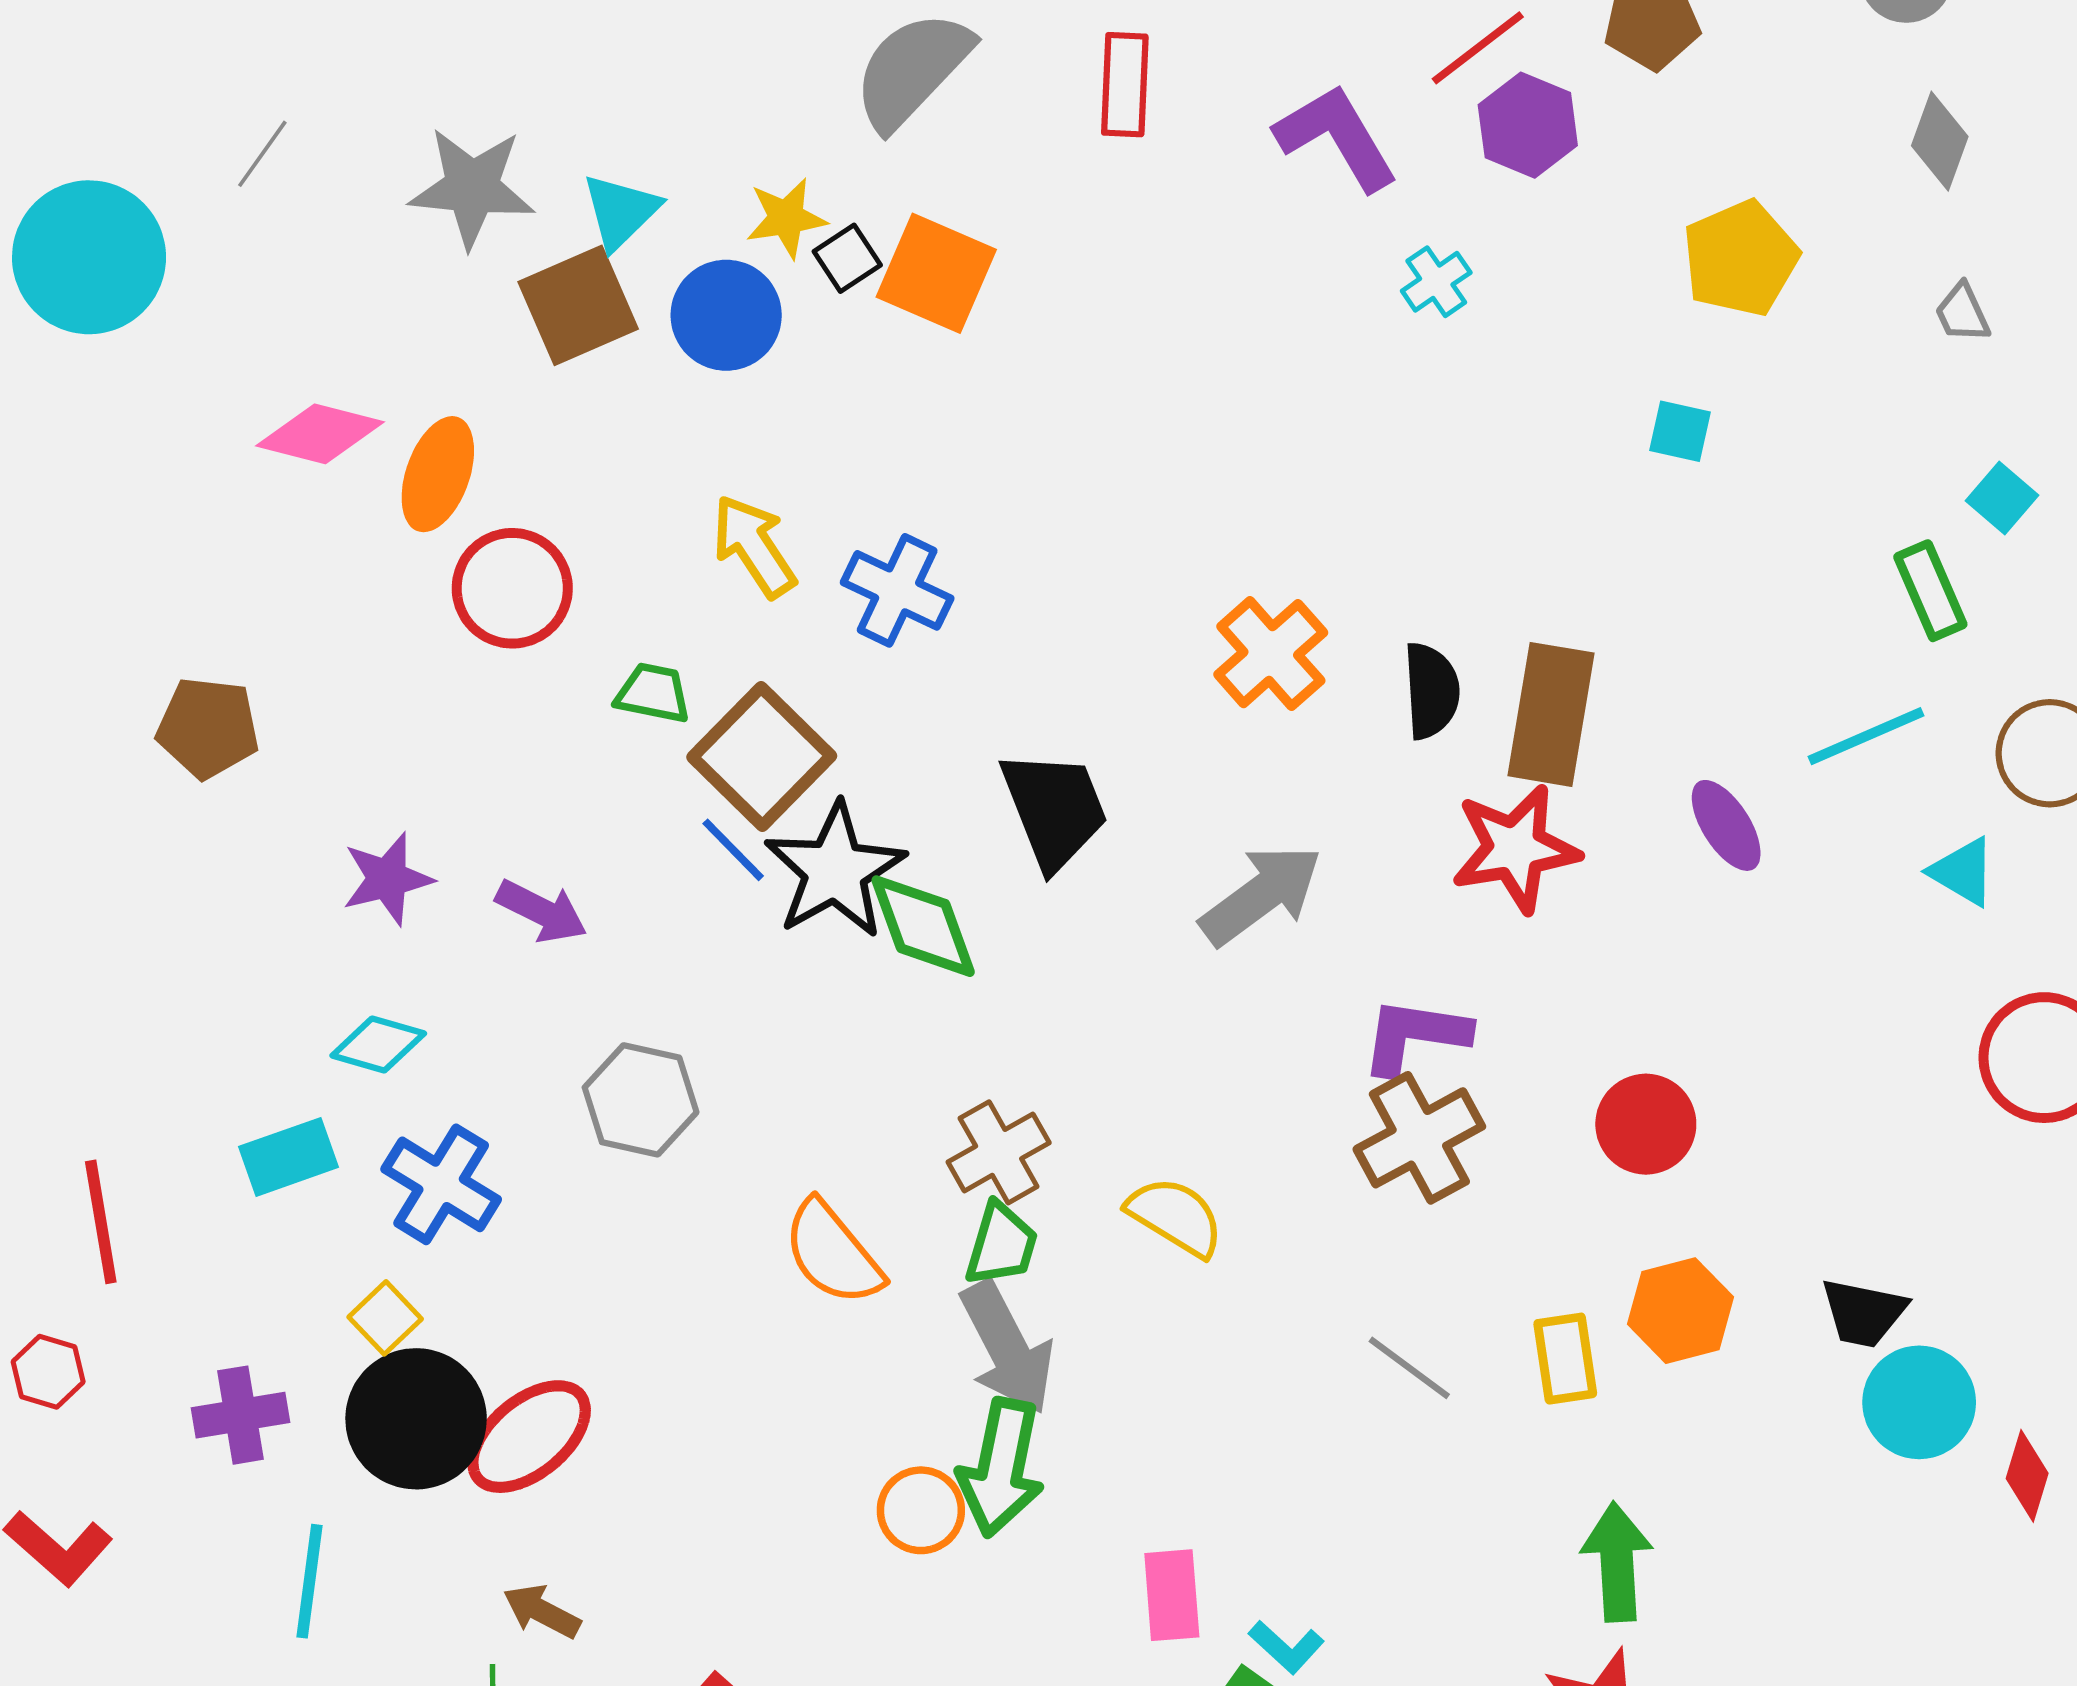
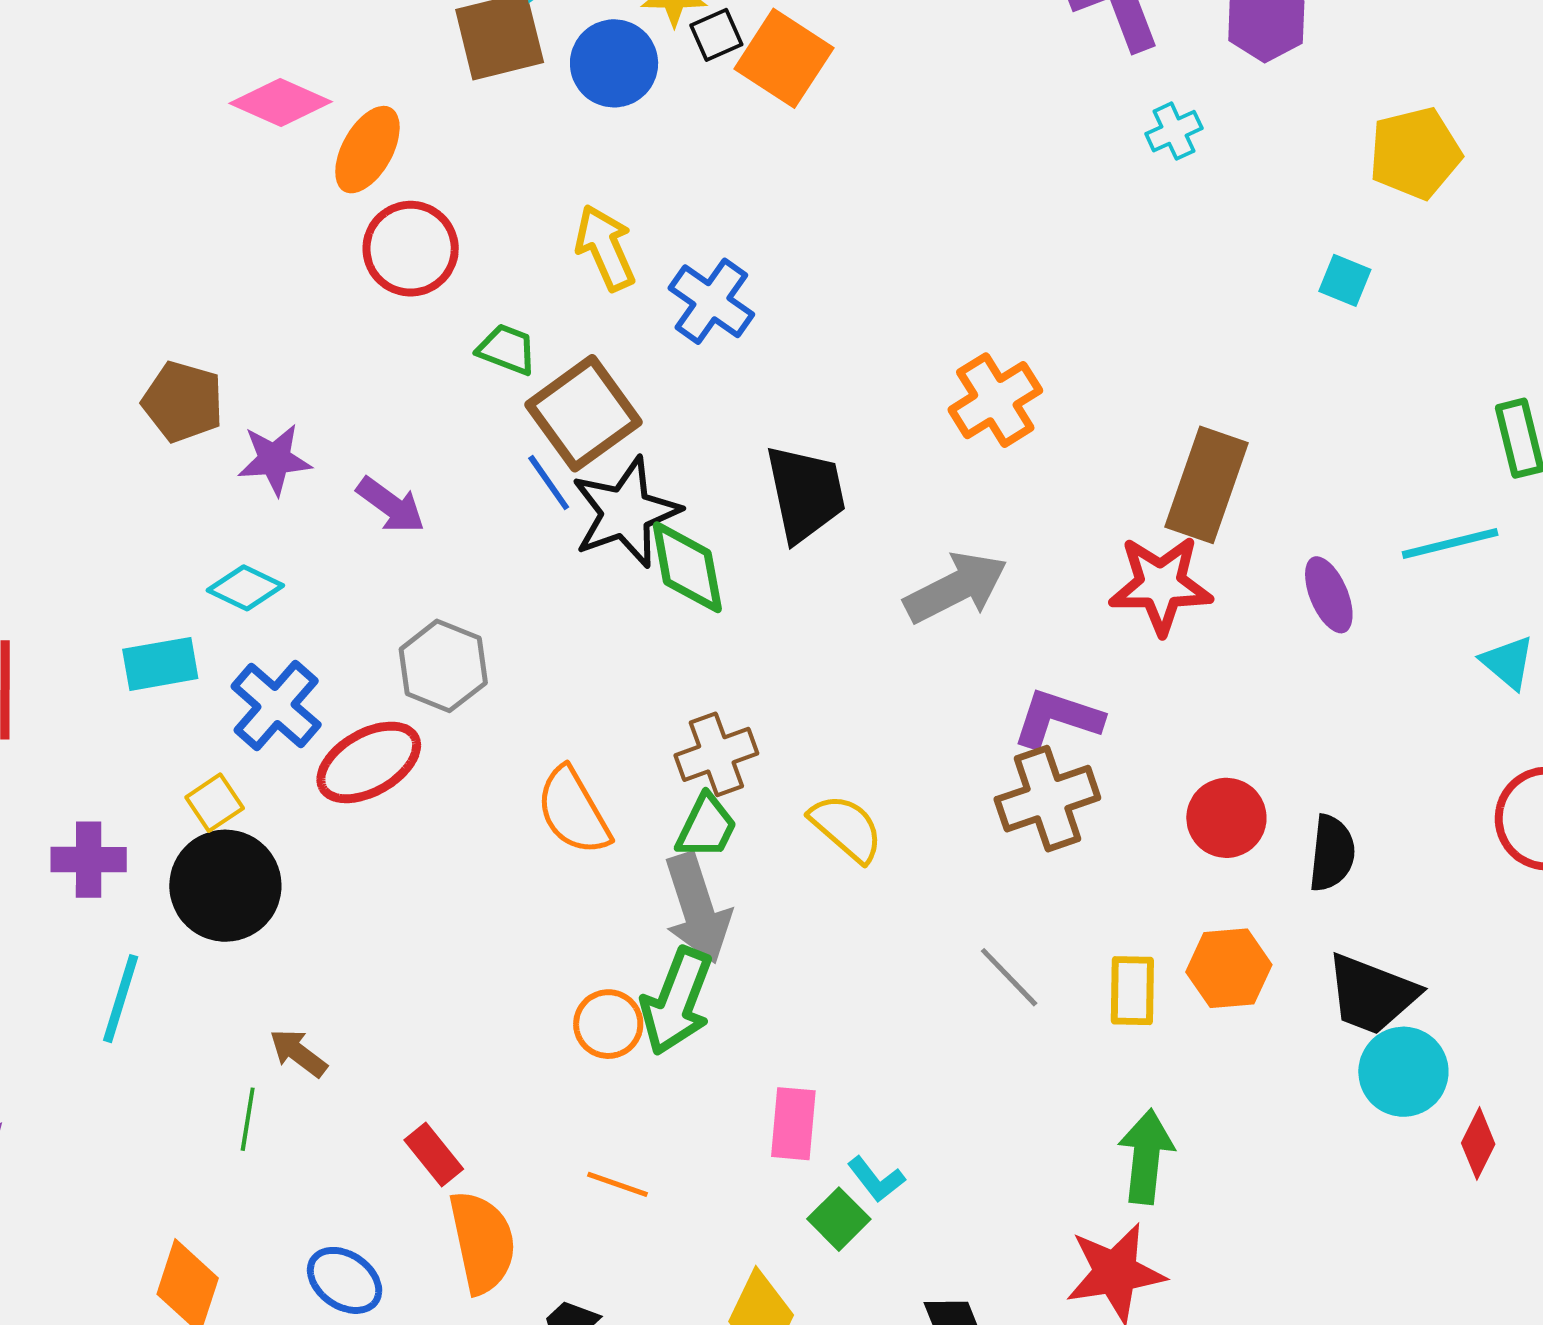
black semicircle: (1431, 691) -> (1332, 853), moved
brown pentagon: (208, 728) -> (183, 402), moved
black trapezoid: (1863, 1313) -> (1372, 994), size x1.4
red ellipse: (529, 1437) -> (369, 762), moved

